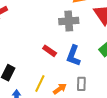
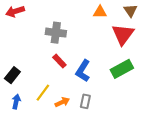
gray cross: (69, 21) -> (56, 33), moved

